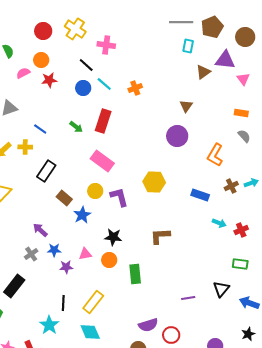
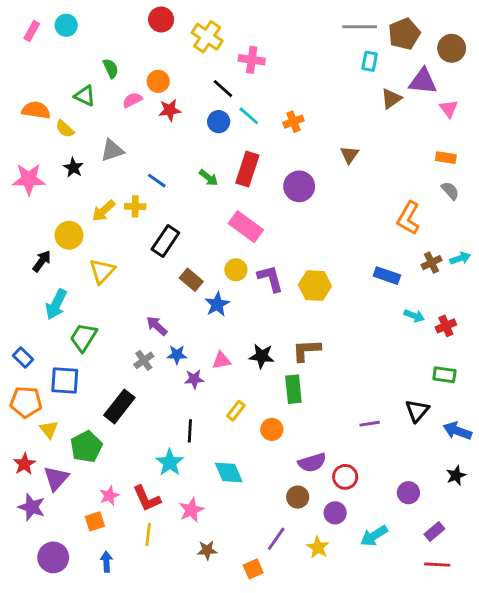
red circle: (43, 31) -> (161, 19), moved
brown triangle: (186, 106) -> (350, 155), moved
purple circle: (177, 136) -> (299, 186), moved
yellow hexagon: (154, 182) -> (315, 286), moved
brown L-shape: (160, 236) -> (306, 350), moved
black star: (113, 237) -> (262, 356), moved
orange circle: (109, 260) -> (272, 429), moved
yellow rectangle: (93, 302) -> (236, 411), moved, size x0.6

